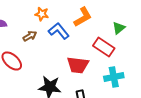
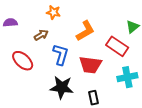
orange L-shape: (83, 17) -> (85, 31), moved
blue L-shape: (59, 31) -> (61, 54), moved, turned 55

